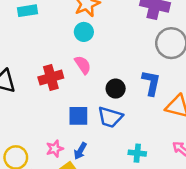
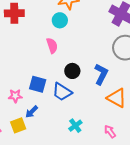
red cross: (51, 78) -> (14, 13), moved
pink star: (55, 149) -> (15, 96), moved
cyan cross: (137, 153) -> (75, 126), turned 32

